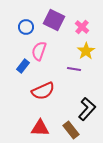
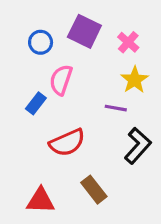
black L-shape: (87, 109) -> (138, 146), moved
red triangle: (40, 128) -> (41, 201), moved
brown rectangle: (71, 130) -> (94, 190), moved

